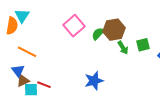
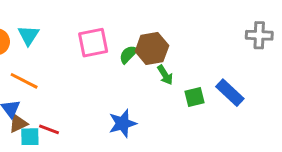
cyan triangle: (22, 16) -> (28, 35), moved
pink square: (74, 26) -> (93, 43), turned 30
green square: (143, 45) -> (195, 97), moved

